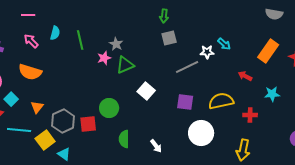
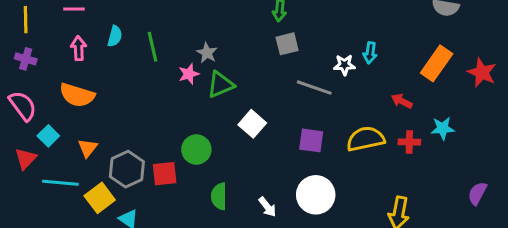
pink arrow: (31, 41) -> (79, 48), turned 42
cyan arrow: (224, 44) -> (370, 53), turned 56
gray line: (187, 67) -> (314, 88), turned 45
red cross: (250, 115) -> (409, 142), moved
white circle: (201, 133) -> (316, 195), moved

